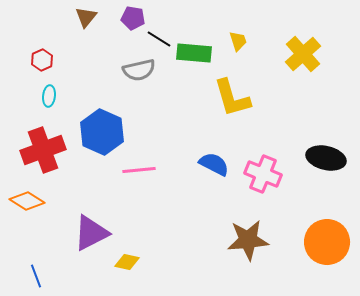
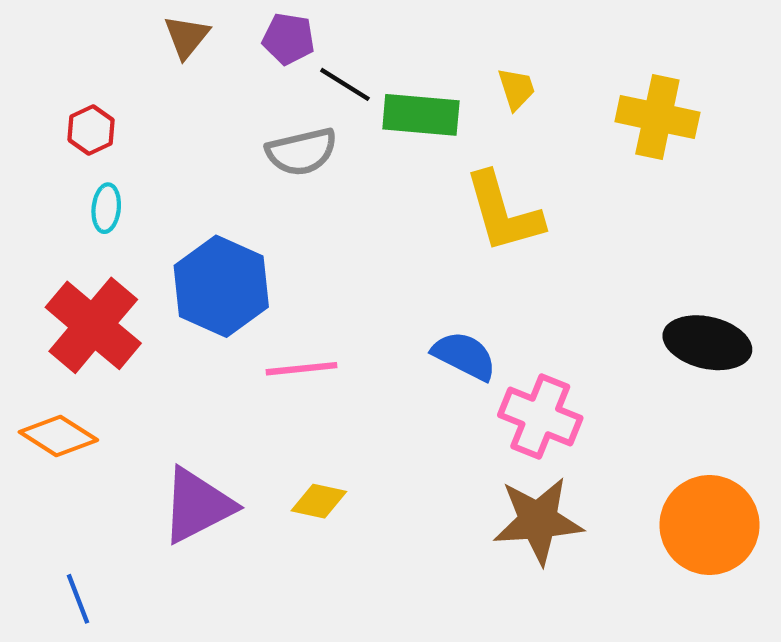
yellow cross: (303, 54) -> (657, 117), turned -36
red cross: (43, 150) -> (93, 325), turned -30
pink cross: (263, 174) -> (540, 416), moved
yellow diamond: (127, 262) -> (319, 501), moved

